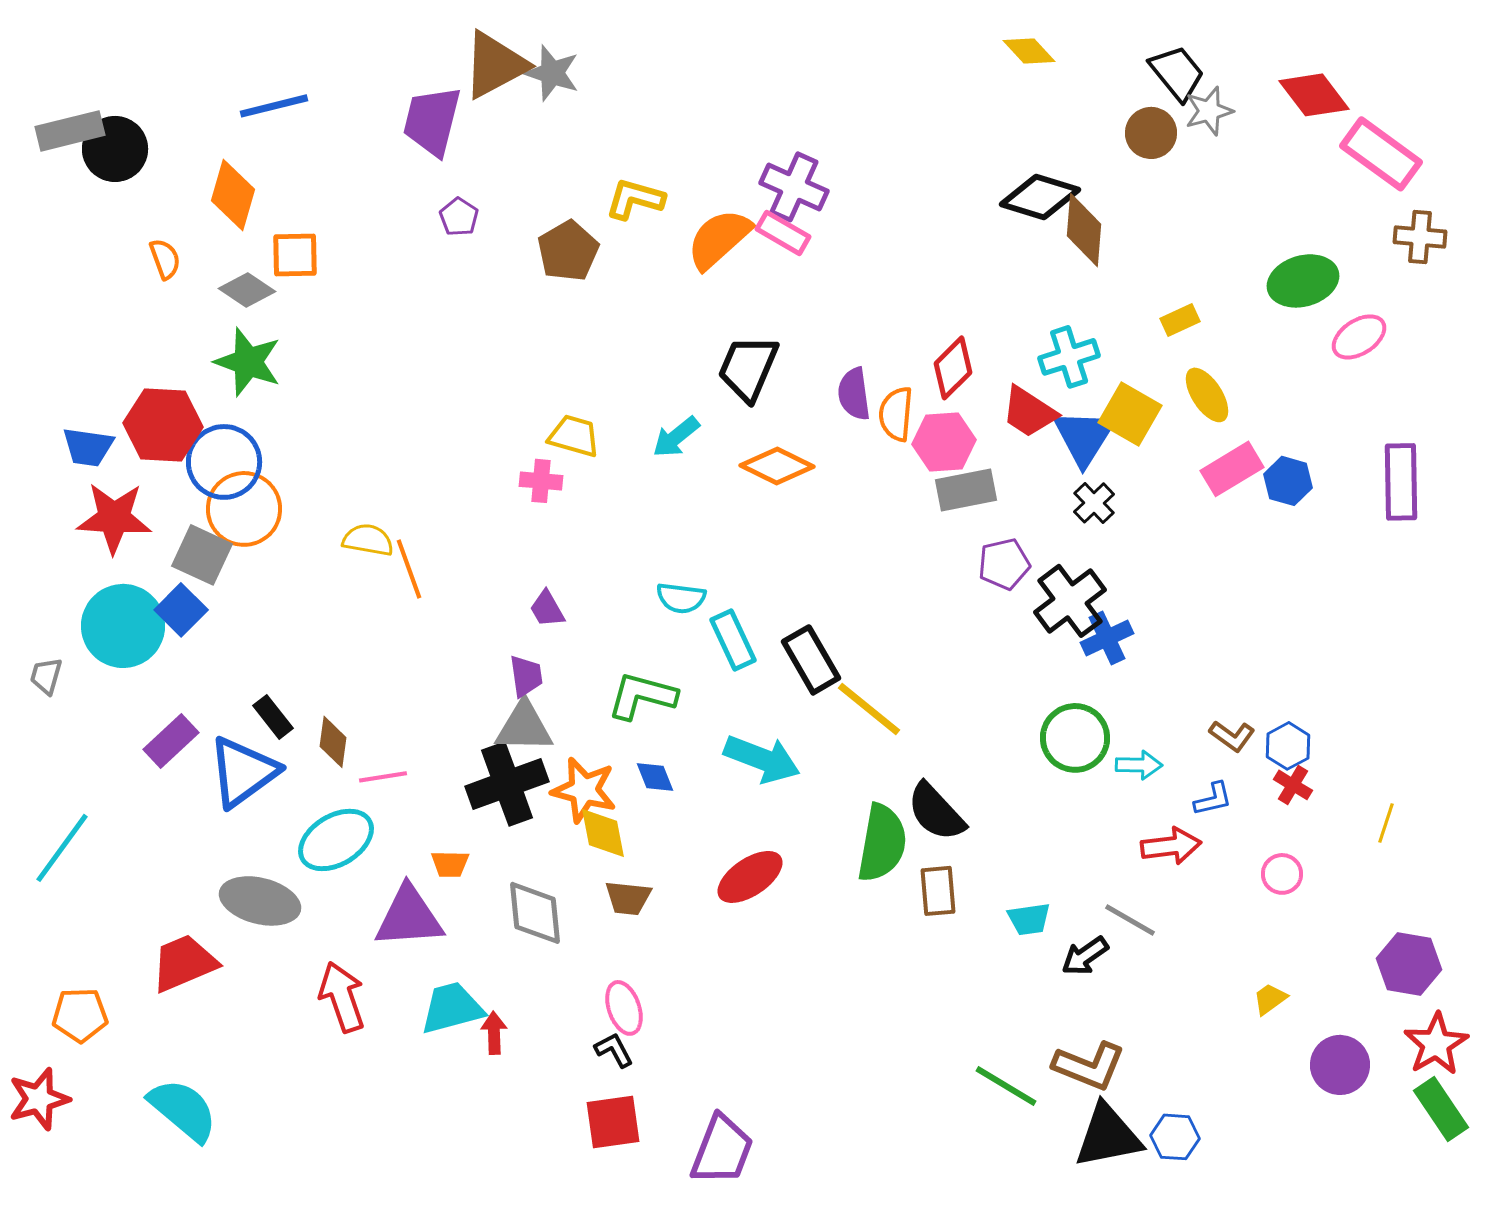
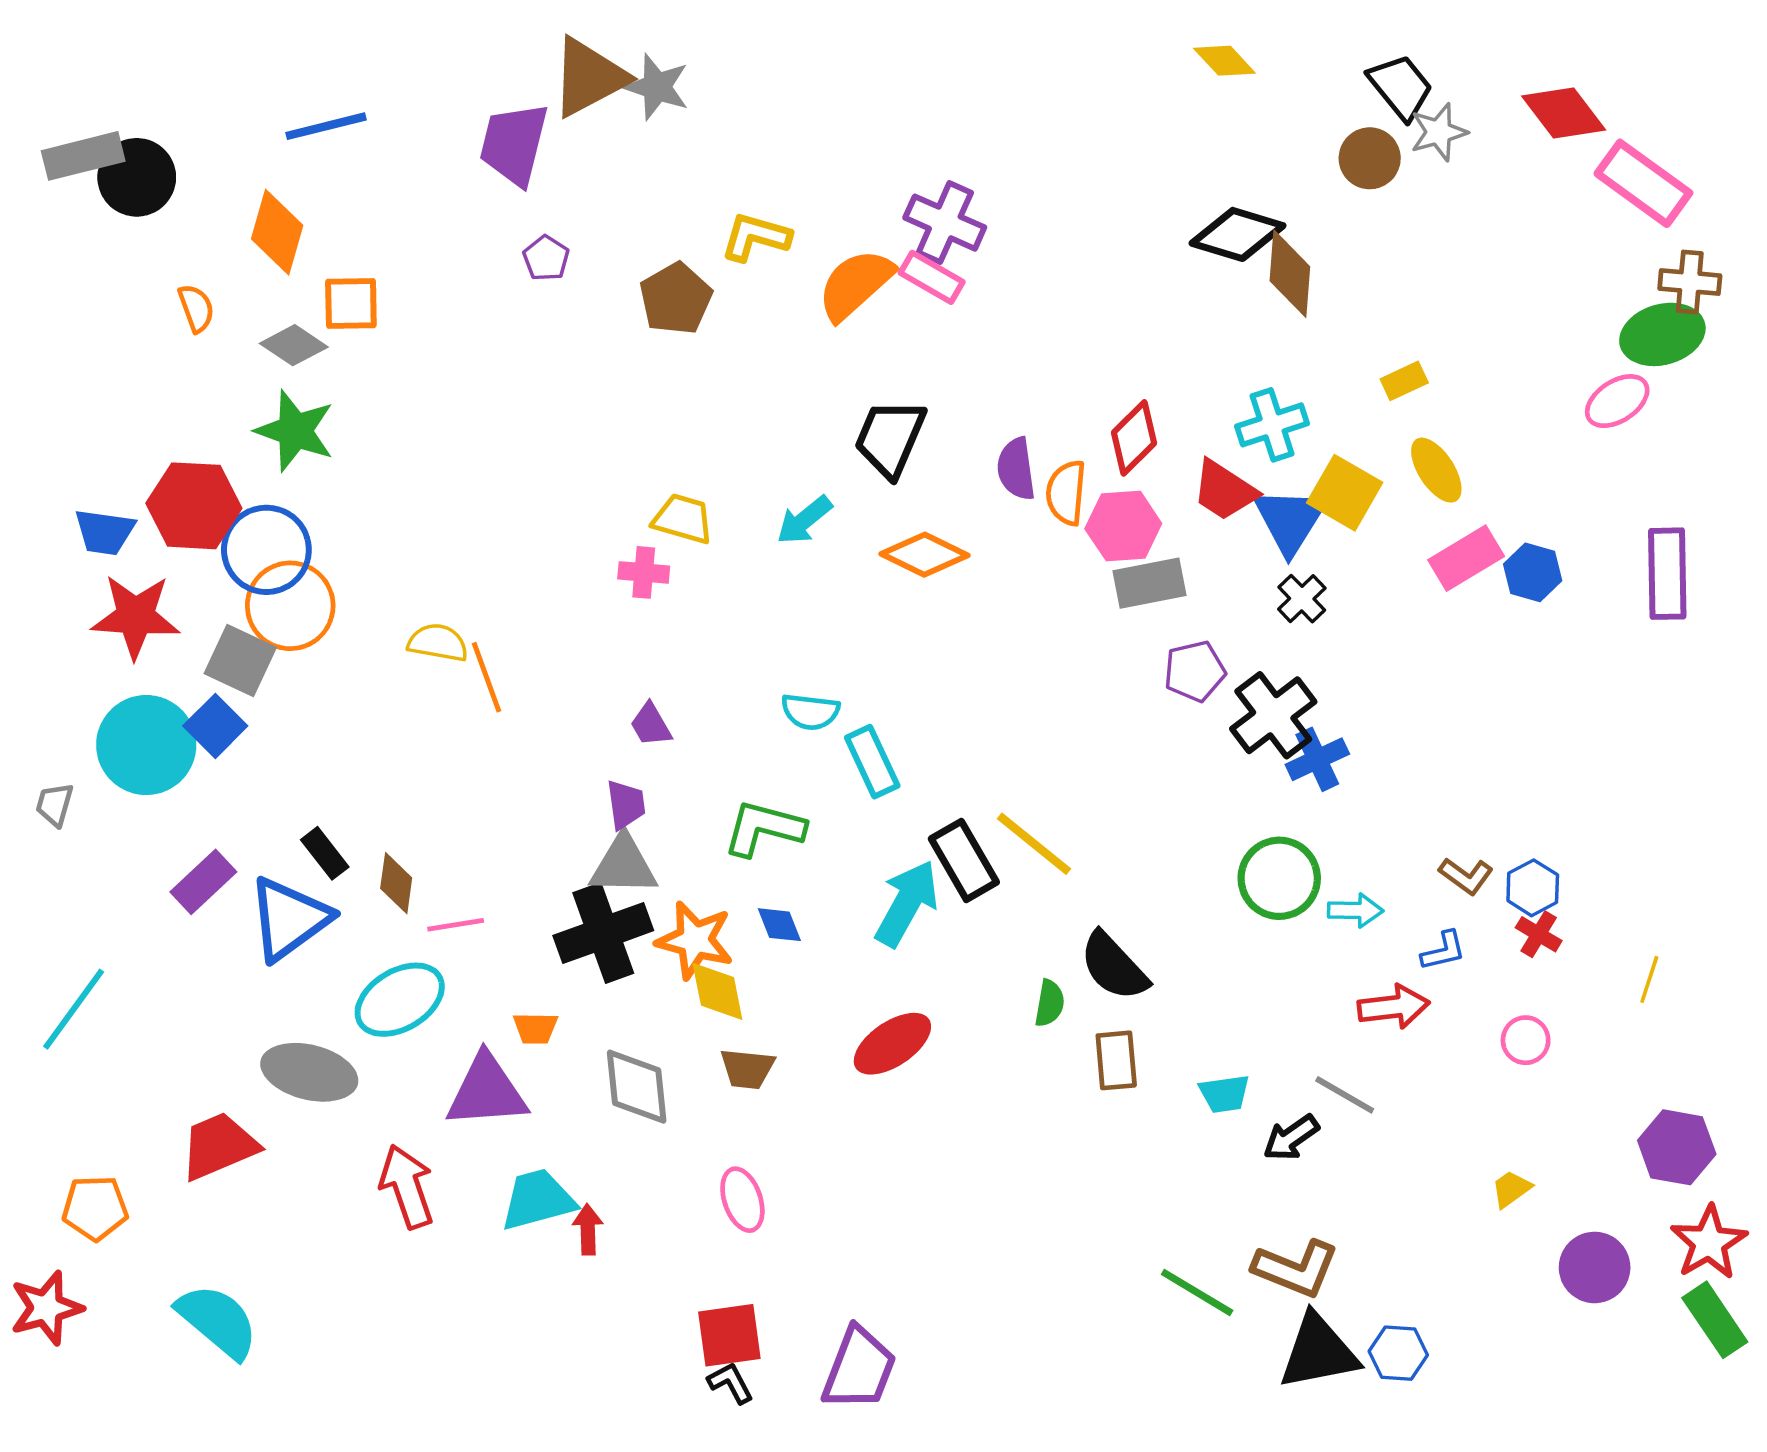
green ellipse: (1303, 281) -> (1662, 334), moved
black rectangle: (811, 660) -> (964, 860), moved
cyan arrow: (762, 759) -> (907, 903), turned -82
green semicircle: (882, 843) -> (1050, 1003), size x0.5
black L-shape: (614, 1050) -> (731, 1383), moved

